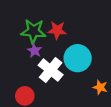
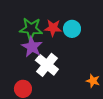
purple star: (34, 51) -> (32, 47), size x1.5
cyan circle: (78, 58) -> (72, 29), moved, size x0.7

